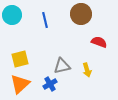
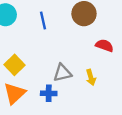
yellow square: (20, 59) -> (15, 65), turned -30
blue cross: (50, 84) -> (49, 93), turned 32

